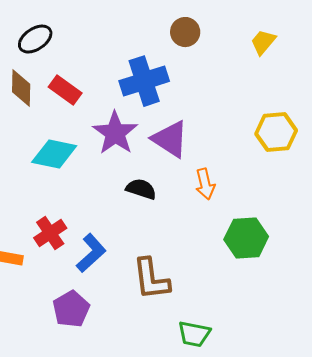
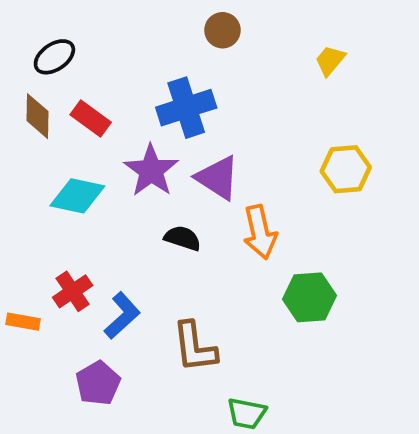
brown circle: (185, 32) -> (222, 30), moved
orange arrow: (205, 184) -> (260, 232), size x1.4

